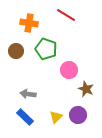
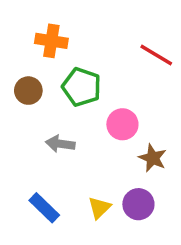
red line: (66, 15) -> (156, 55), moved
gray arrow: (28, 94) -> (60, 144), moved

